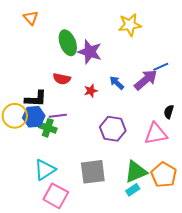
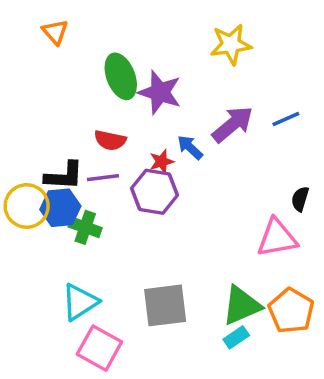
purple arrow: (146, 80) -> (233, 124), moved
blue arrow: (117, 83) -> (190, 147), moved
purple line: (58, 116) -> (103, 178), moved
purple hexagon: (113, 129) -> (154, 192), moved

